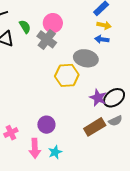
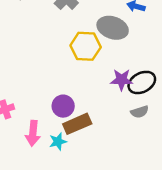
purple star: (98, 98) -> (122, 80), turned -30
purple circle: (46, 125) -> (63, 106), moved
brown rectangle: (95, 127) -> (77, 124), moved

